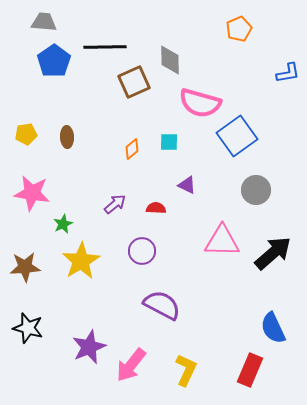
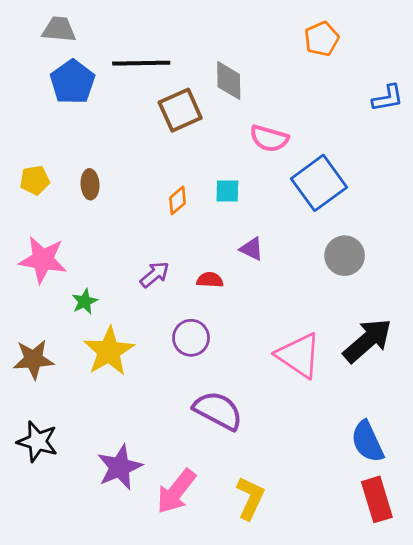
pink semicircle: (200, 103) -> (269, 138), size x0.7
pink triangle: (222, 241) -> (299, 355), moved, turned 33
red rectangle: (250, 370) -> (377, 499), moved, turned -40

